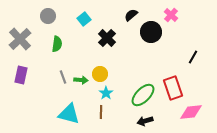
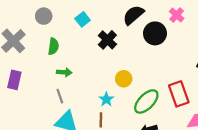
black semicircle: (131, 15) -> (133, 15), size x1.5
yellow circle: (100, 74) -> (124, 79), moved
gray line: (63, 77) -> (60, 96), moved
green arrow: (81, 80) -> (64, 72), moved

